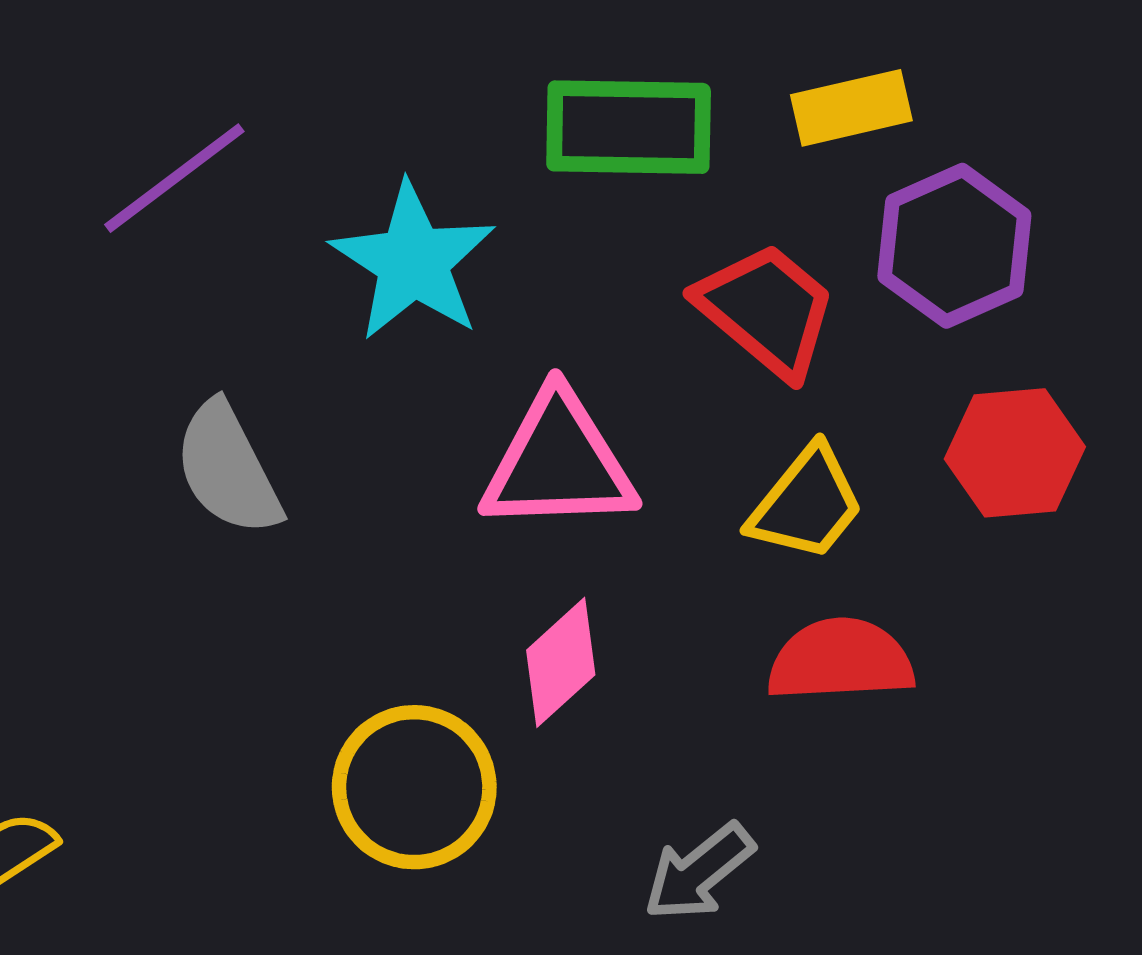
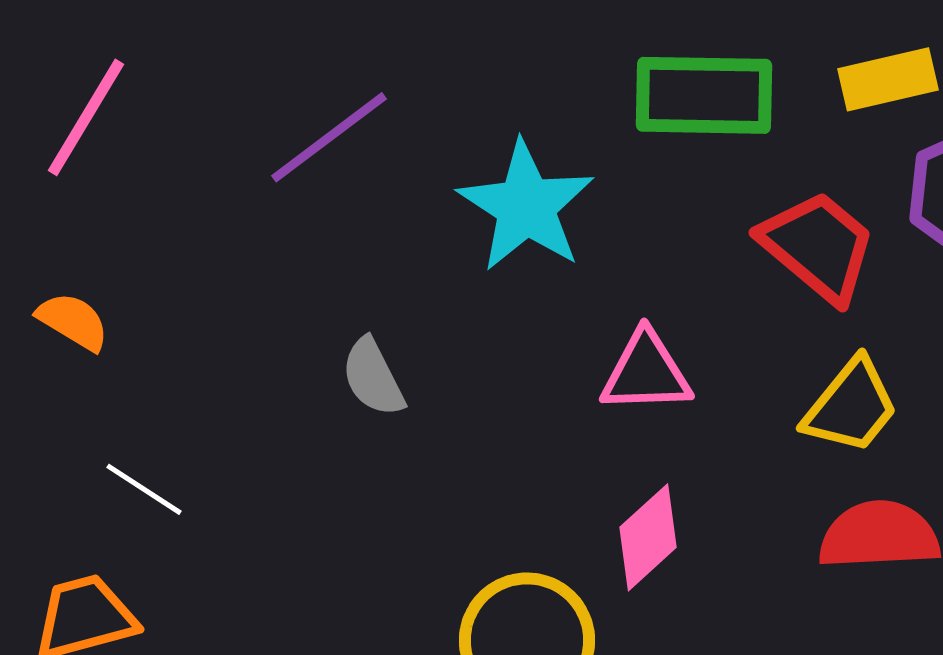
pink triangle: (558, 463) -> (646, 372), size x0.7
gray semicircle: (228, 469) -> (373, 377), size x0.7

